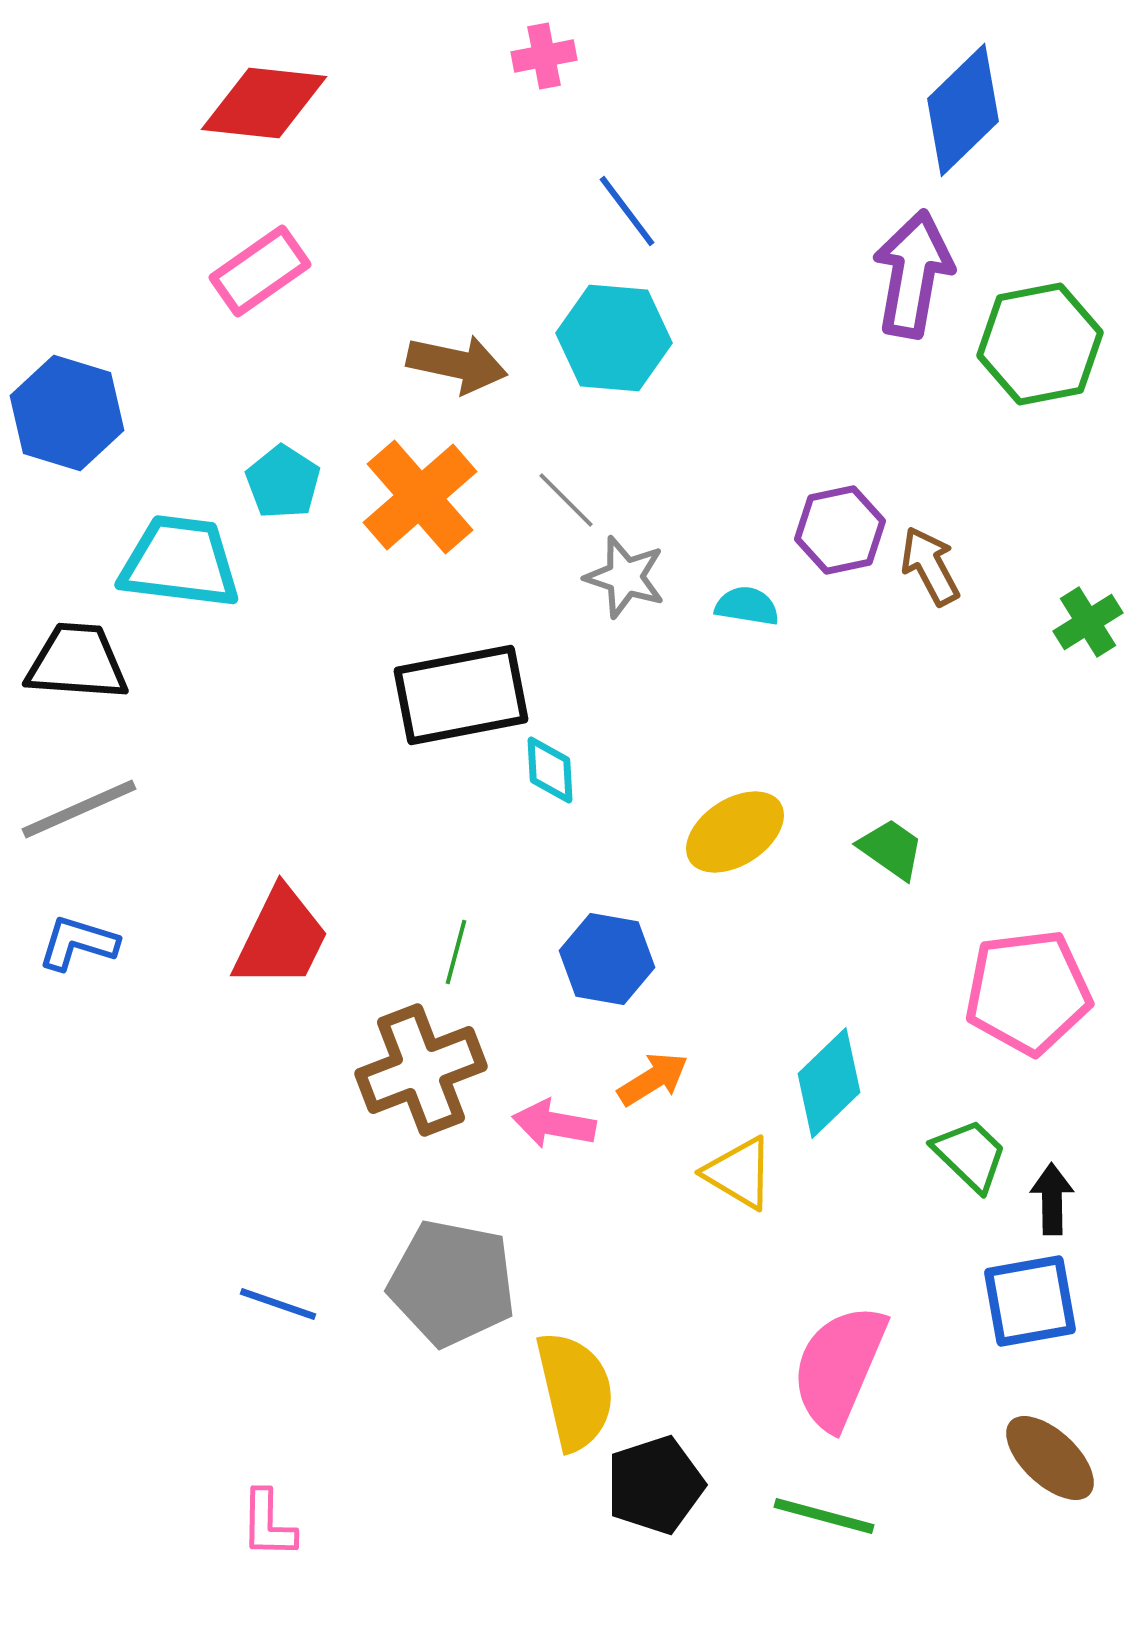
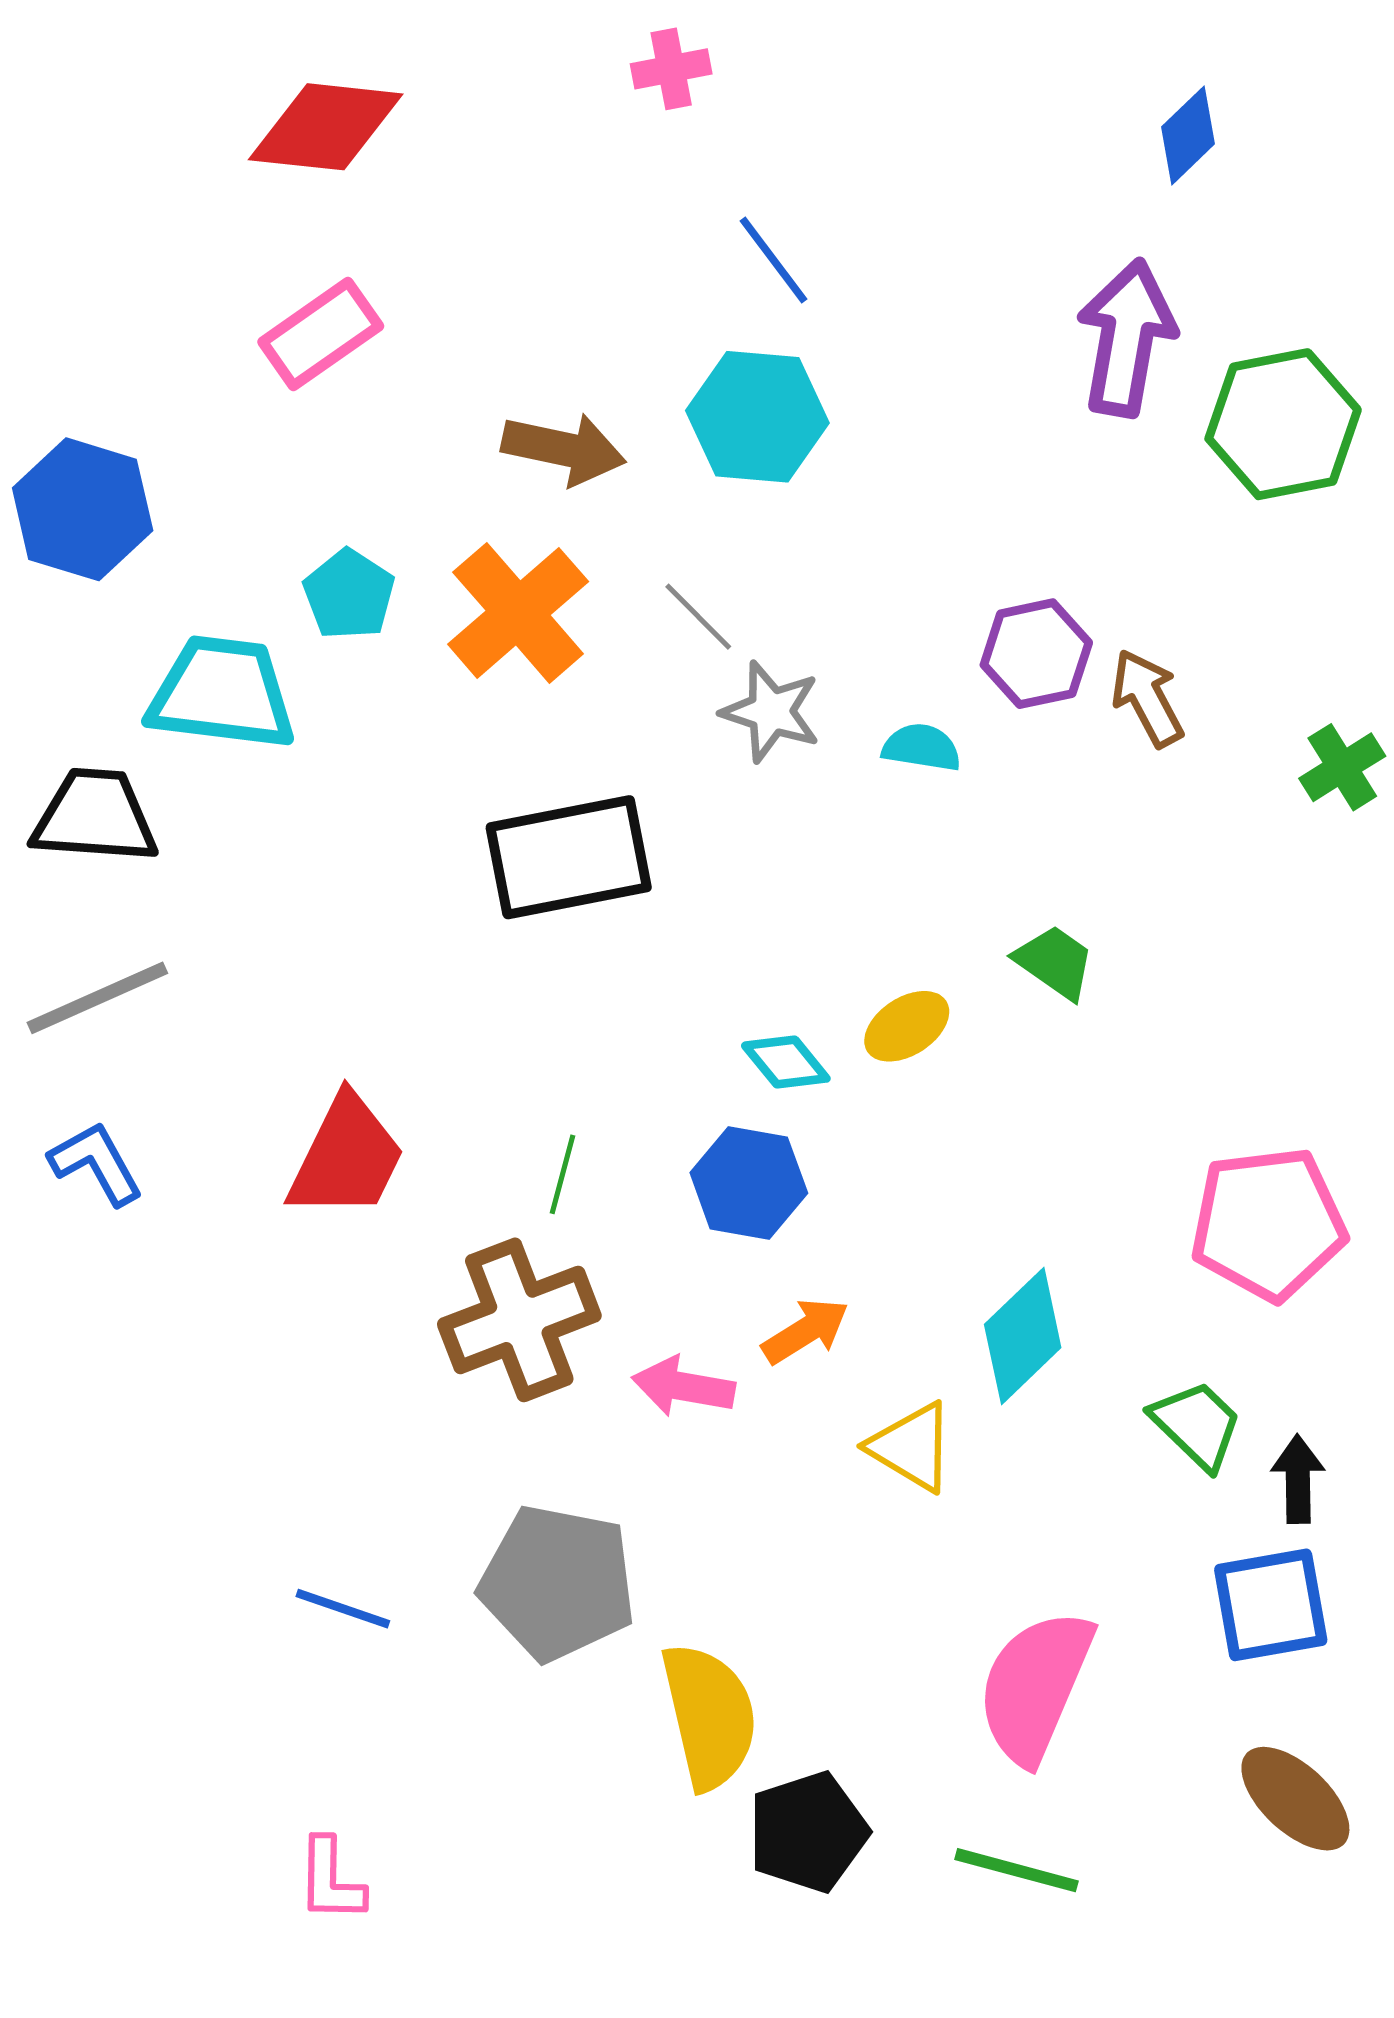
blue diamond: (963, 110) -> (1188, 135), size x0.6
cyan diamond: (550, 770) -> (786, 1062), moved, turned -36
yellow ellipse: (735, 832) -> (907, 1026), size x0.7
green trapezoid: (891, 849) -> (1055, 962), moved
blue L-shape: (78, 943) -> (96, 1163), turned 44

